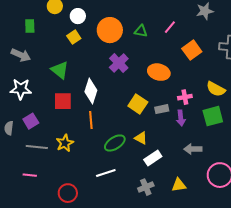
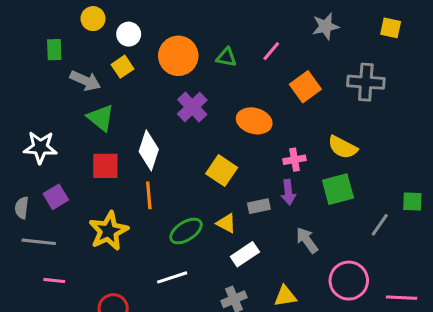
gray arrow: (21, 55) -> (85, 81), moved
gray rectangle: (162, 109) -> (259, 206), moved
yellow star: (65, 143) -> (109, 231), size x1.4
gray line: (37, 147) -> (39, 242), moved
gray arrow: (193, 149) -> (307, 240), turned 54

